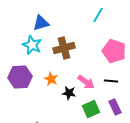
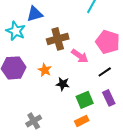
cyan star: (32, 45) -> (16, 31), moved
black line: (111, 81) -> (105, 72), turned -40
pink arrow: (86, 82) -> (80, 56), moved

